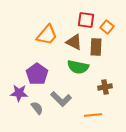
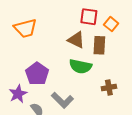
orange trapezoid: (47, 35) -> (25, 28), moved, turned 35
purple star: (19, 93) -> (18, 94), turned -30

